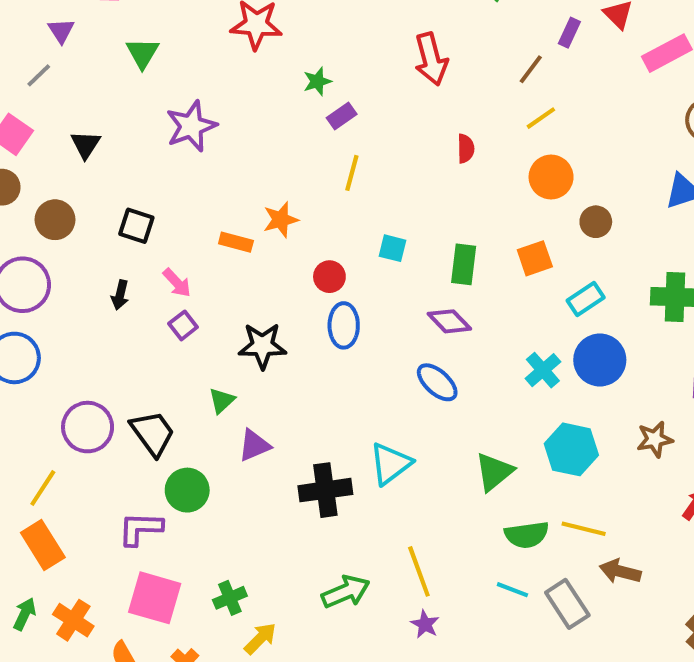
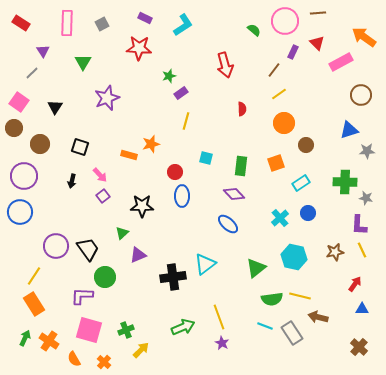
blue circle: (600, 360) -> (308, 213), size x0.6

